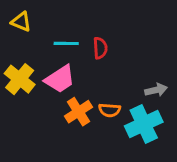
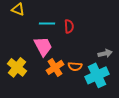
yellow cross: (20, 79) -> (17, 67), moved
pink trapezoid: (60, 79) -> (43, 46), turned -85

